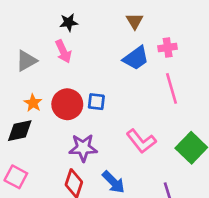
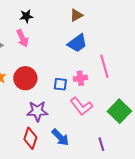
brown triangle: (135, 21) -> (76, 15), turned 32
pink cross: (168, 47) -> (80, 78), moved
blue square: (96, 102) -> (60, 84), moved

